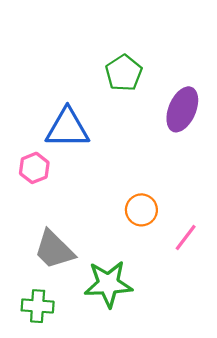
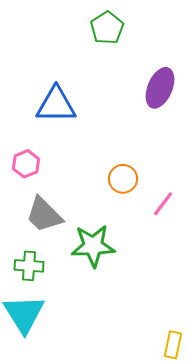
green pentagon: (124, 73) -> (107, 28), moved
pink hexagon: (34, 168) -> (26, 164), moved

